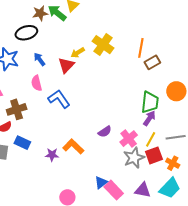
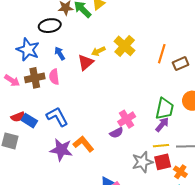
brown rectangle: (152, 62) -> (181, 64), moved
blue L-shape: (59, 99) -> (57, 117), moved
brown cross: (17, 109) -> (35, 78), moved
pink cross: (129, 139) -> (127, 119), moved
yellow line: (151, 139) -> (161, 146), turned 49
blue rectangle: (22, 143) -> (29, 121), moved
purple star: (52, 155) -> (61, 150), size x1.6

